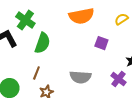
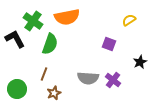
orange semicircle: (81, 16) -> (67, 17), moved
purple cross: (118, 79) -> (113, 80), moved

